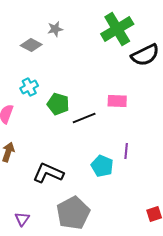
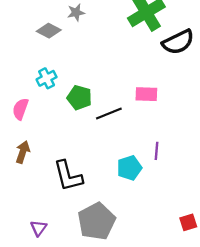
cyan pentagon: (102, 166) -> (129, 168), turned 30
black L-shape: (48, 173) -> (68, 176), turned -128

